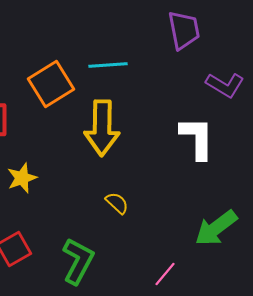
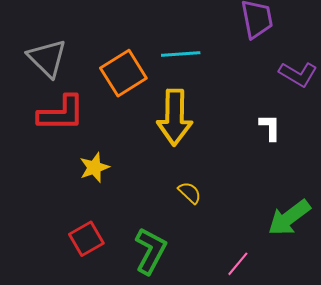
white L-shape: (197, 138) -> (270, 127), size x0.6

